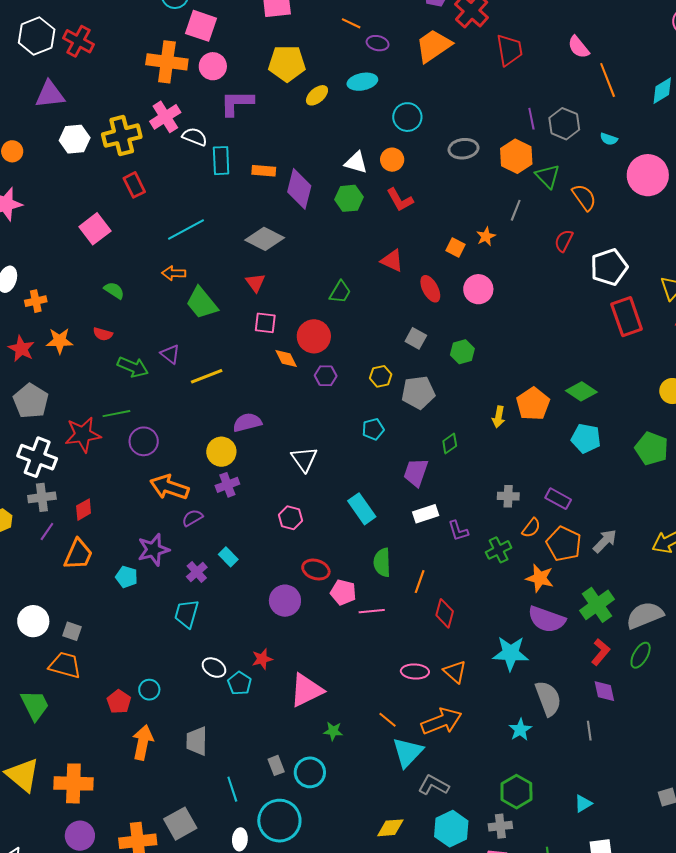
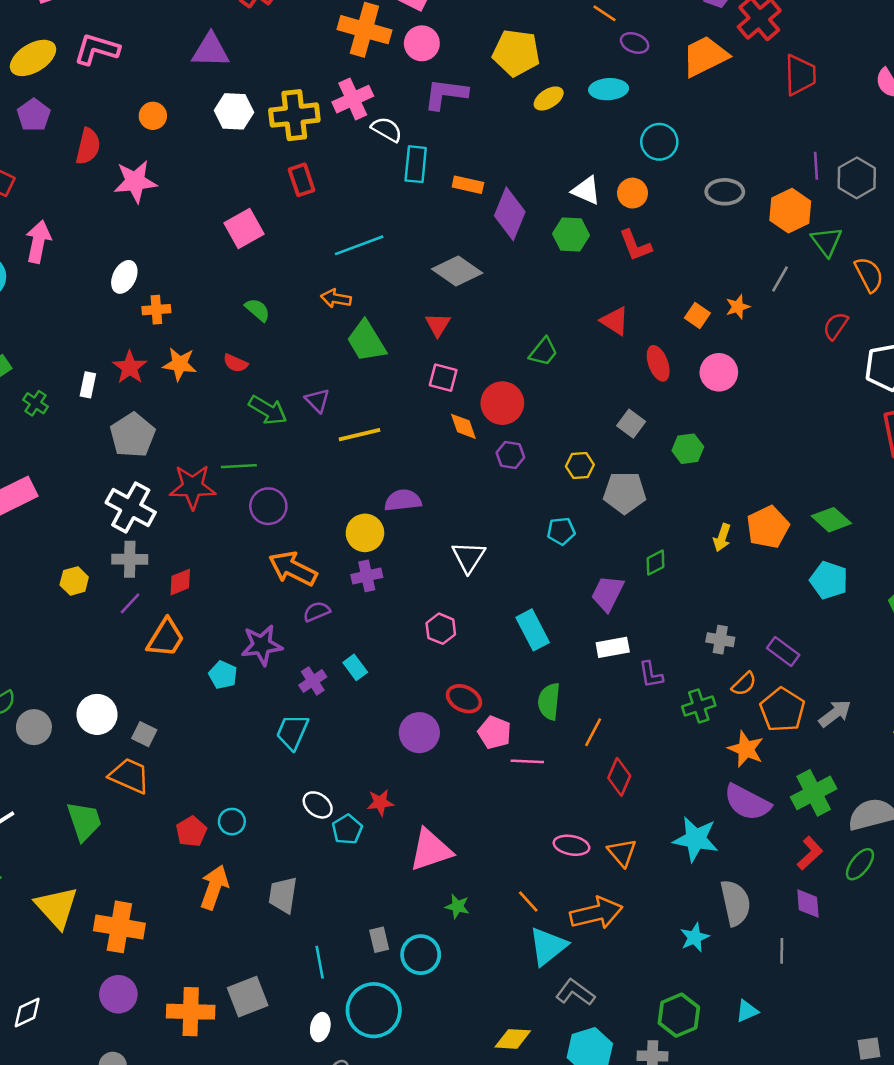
cyan triangle: (583, 804) -> (747, 1011), moved

